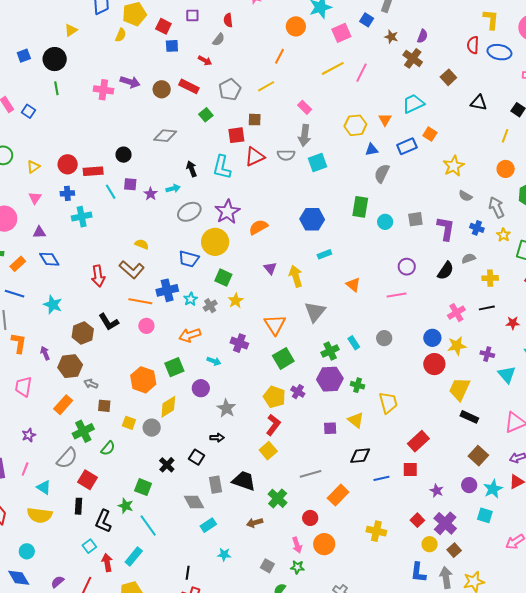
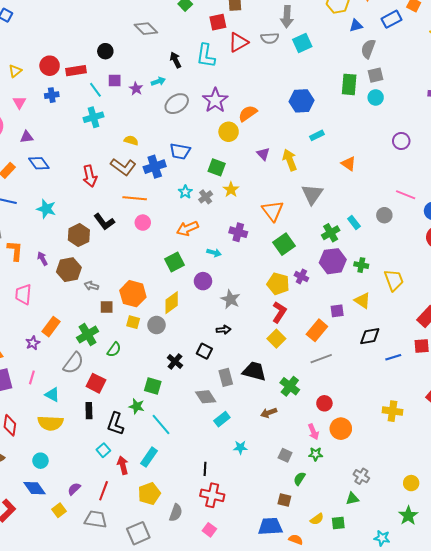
gray diamond: (165, 136) -> (146, 29), turned 45
cyan cross: (82, 217) -> (93, 117), moved
gray square: (415, 219) -> (376, 75), moved
yellow circle: (215, 242) -> (229, 132), moved, size x0.7
blue cross: (167, 290) -> (155, 167), moved
pink line: (397, 295) -> (406, 195), moved, turned 36
orange hexagon: (143, 380) -> (133, 294), moved
orange rectangle: (63, 405) -> (51, 327), moved
orange rectangle: (338, 495) -> (317, 330), moved

